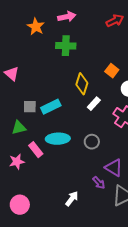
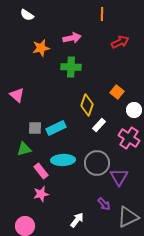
orange star: (36, 27) -> (41, 48), turned 30
gray circle: (92, 142) -> (97, 163), size x1.6
pink star: (17, 162) -> (41, 194), moved
purple triangle: (114, 168) -> (119, 177), moved, turned 30

